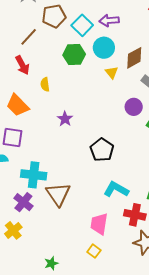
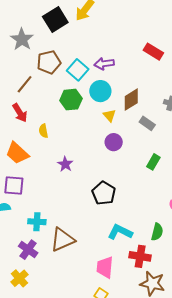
purple circle: (134, 107) -> (114, 142), moved
cyan cross: (34, 175) -> (37, 222), size x0.7
brown triangle: (58, 194) -> (62, 240), turned 44

